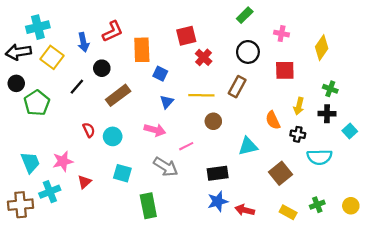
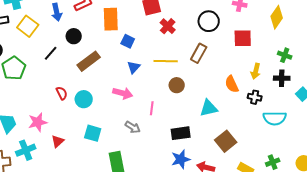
pink line: (186, 146) -> (152, 108), turned -56
gray arrow: (166, 167) -> (133, 127), size x0.7
brown square: (280, 173) -> (226, 141), moved

